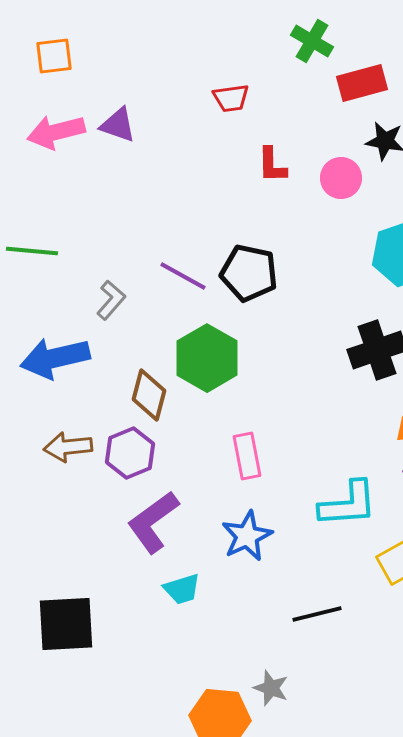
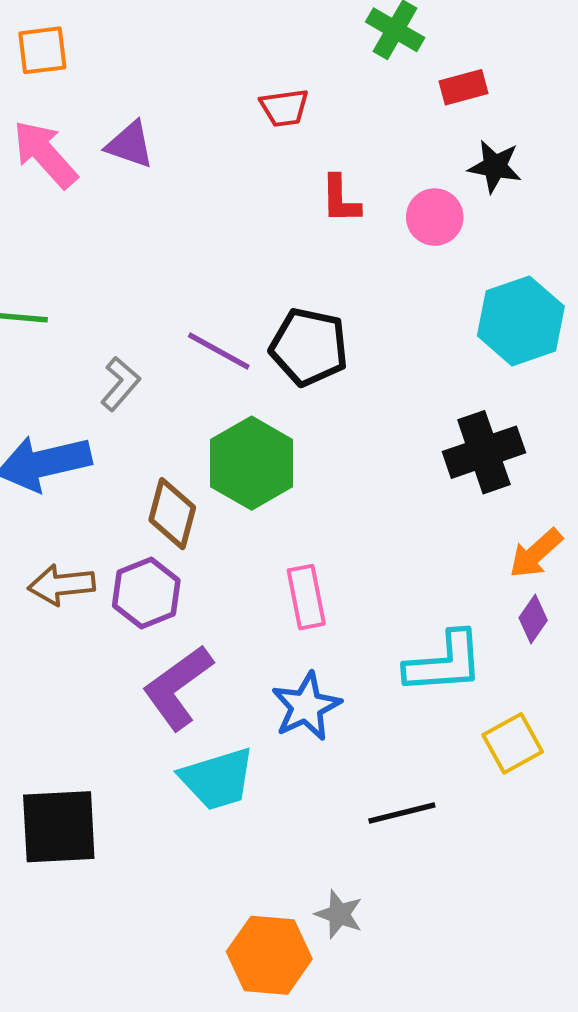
red rectangle: (362, 83) -> (463, 87), size x0.7
pink arrow: (56, 132) -> (45, 154), turned 62
cyan trapezoid: (182, 589) -> (217, 779), size x1.5

